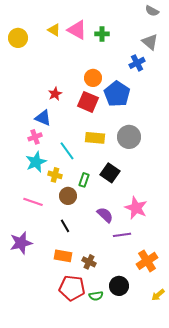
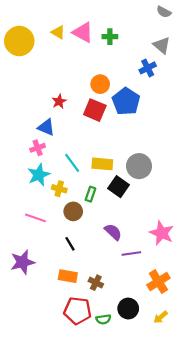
yellow circle: (18, 38) -> (19, 41), size x1.4
gray circle: (129, 137) -> (139, 166), moved
yellow rectangle: (95, 138) -> (102, 164), moved
pink star: (136, 208) -> (162, 233), moved
yellow arrow: (158, 295) -> (161, 317), moved

